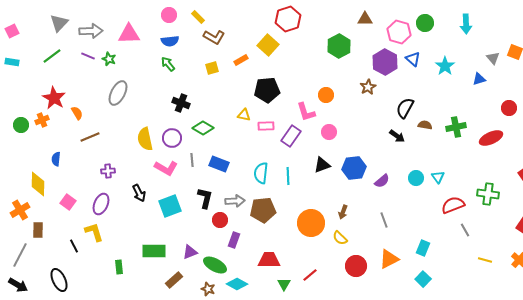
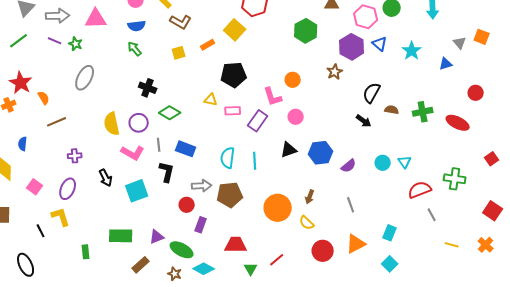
red ellipse: (491, 138) -> (458, 123), turned 50
black L-shape: (205, 198) -> (167, 172), moved

